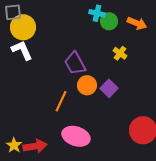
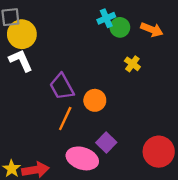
cyan cross: (97, 13) -> (106, 18), turned -35
purple trapezoid: (75, 63) -> (62, 87), moved
purple square: (109, 88) -> (106, 142), moved

